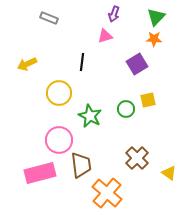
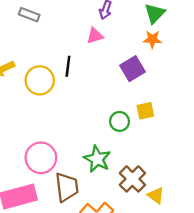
yellow circle: (59, 93) -> (40, 80), moved
green star: (90, 116) -> (97, 159), moved
yellow triangle: (169, 173) -> (156, 195), moved

